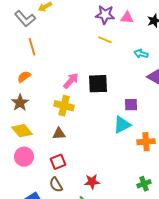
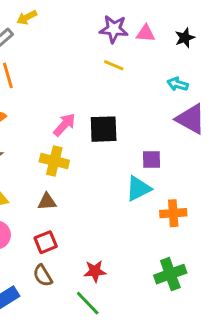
cyan arrow: (141, 54) -> (178, 84), moved
green cross: (144, 184) -> (170, 274), size x1.5

